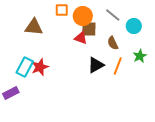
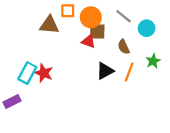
brown triangle: (34, 27) -> (49, 25), moved
red star: (40, 67) -> (44, 73), turned -30

